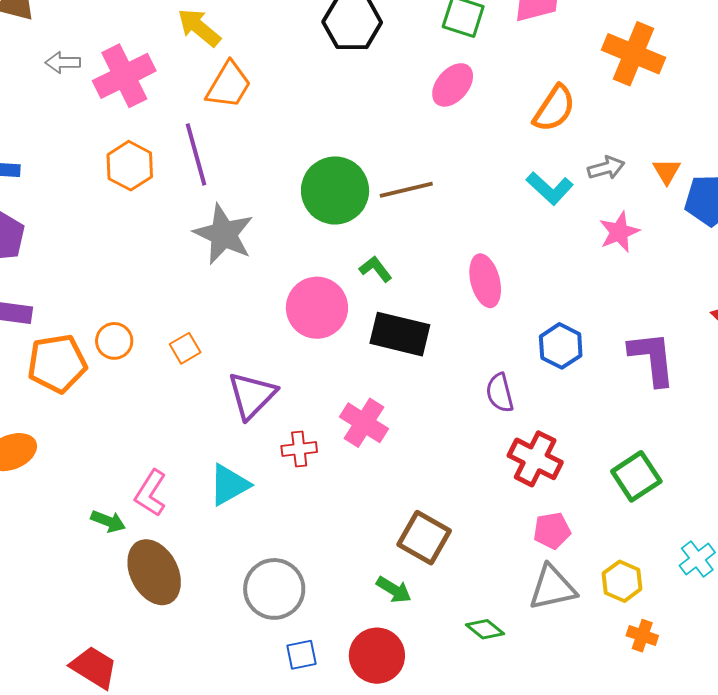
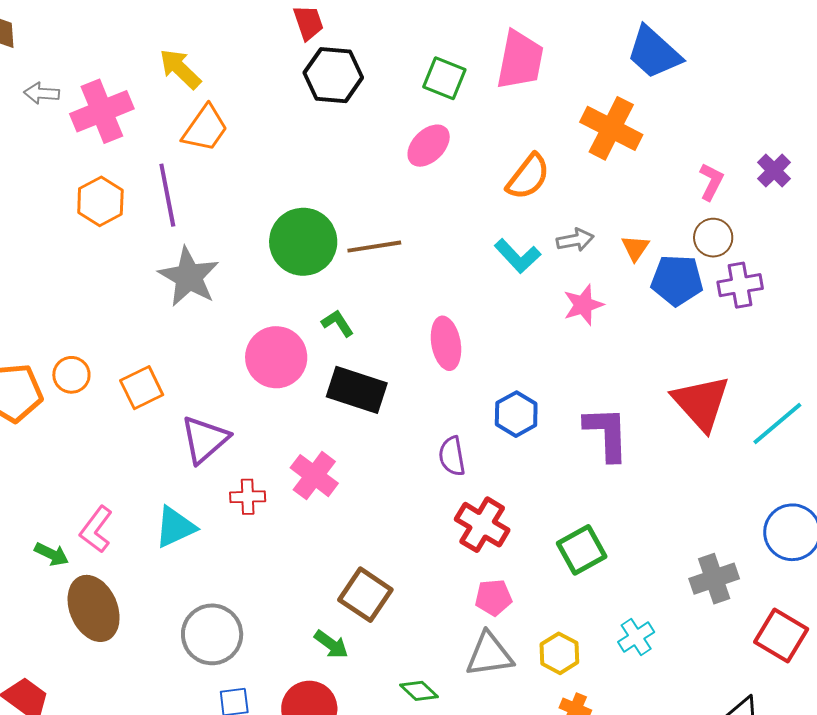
orange square: (185, 348) -> (142, 388), size x1.4

